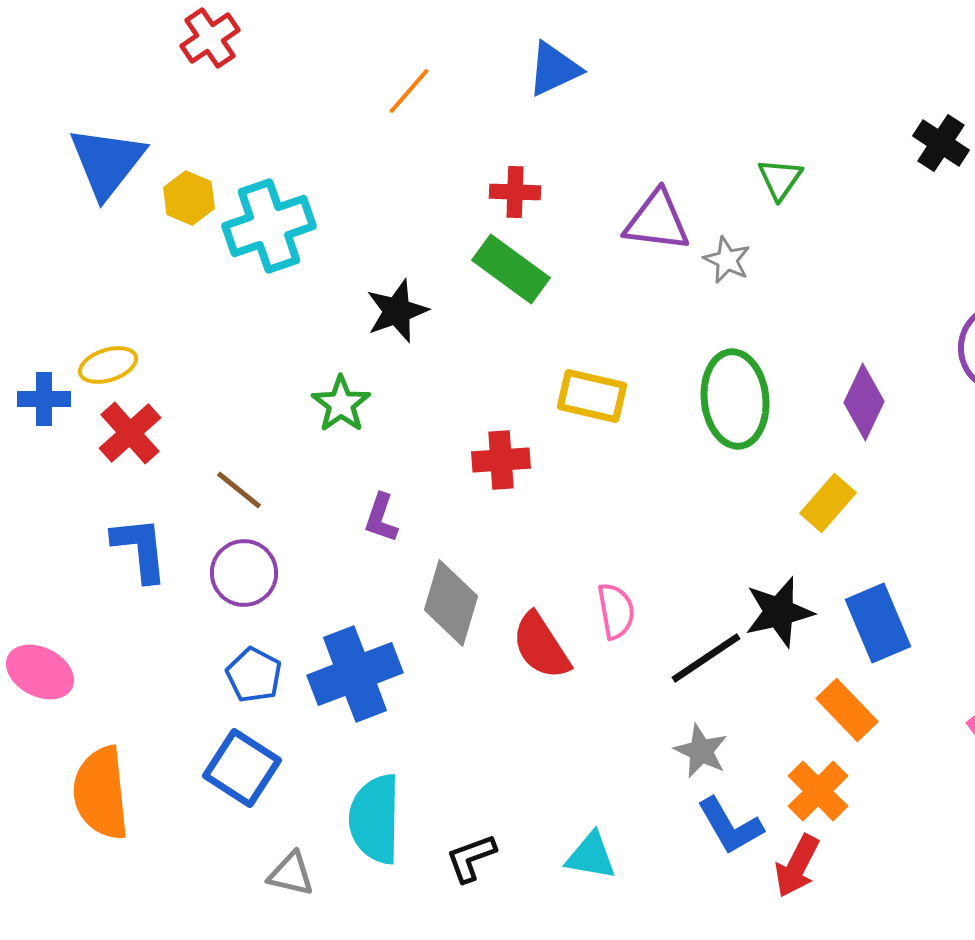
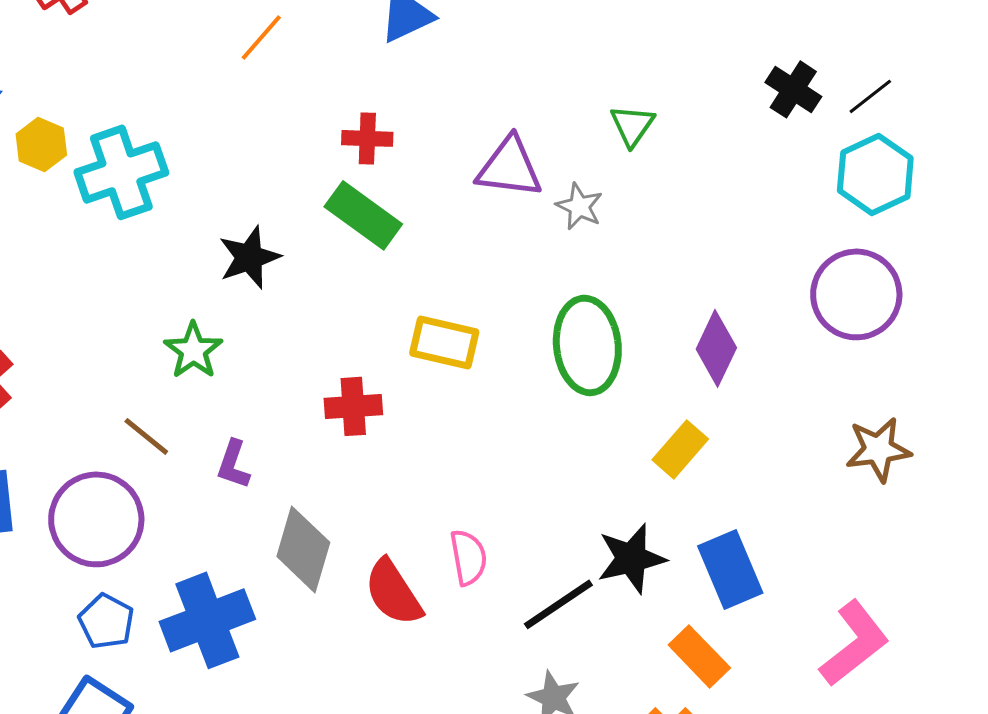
brown line: (239, 490) -> (146, 436), moved
purple circle: (244, 573) -> (96, 519), size x1.4

